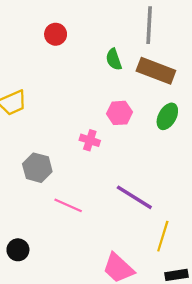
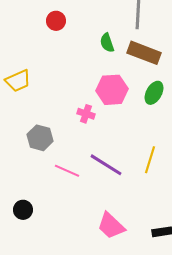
pink hexagon: (119, 113) -> (112, 90), size x1.4
purple line: (134, 197) -> (106, 165), moved
yellow line: (163, 236) -> (150, 160), moved

